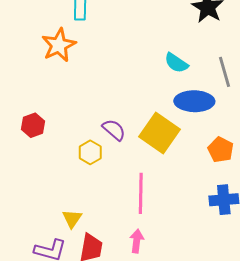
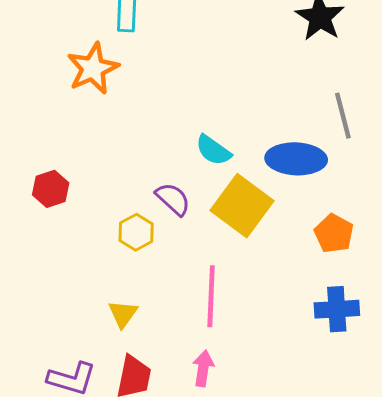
cyan semicircle: (176, 63) -> (213, 150), moved
yellow triangle: (72, 219) -> (123, 314), moved

